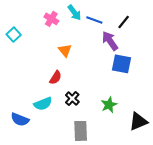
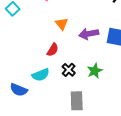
purple arrow: (110, 41) -> (89, 34), moved, turned -66
green star: (109, 105) -> (95, 71), moved

